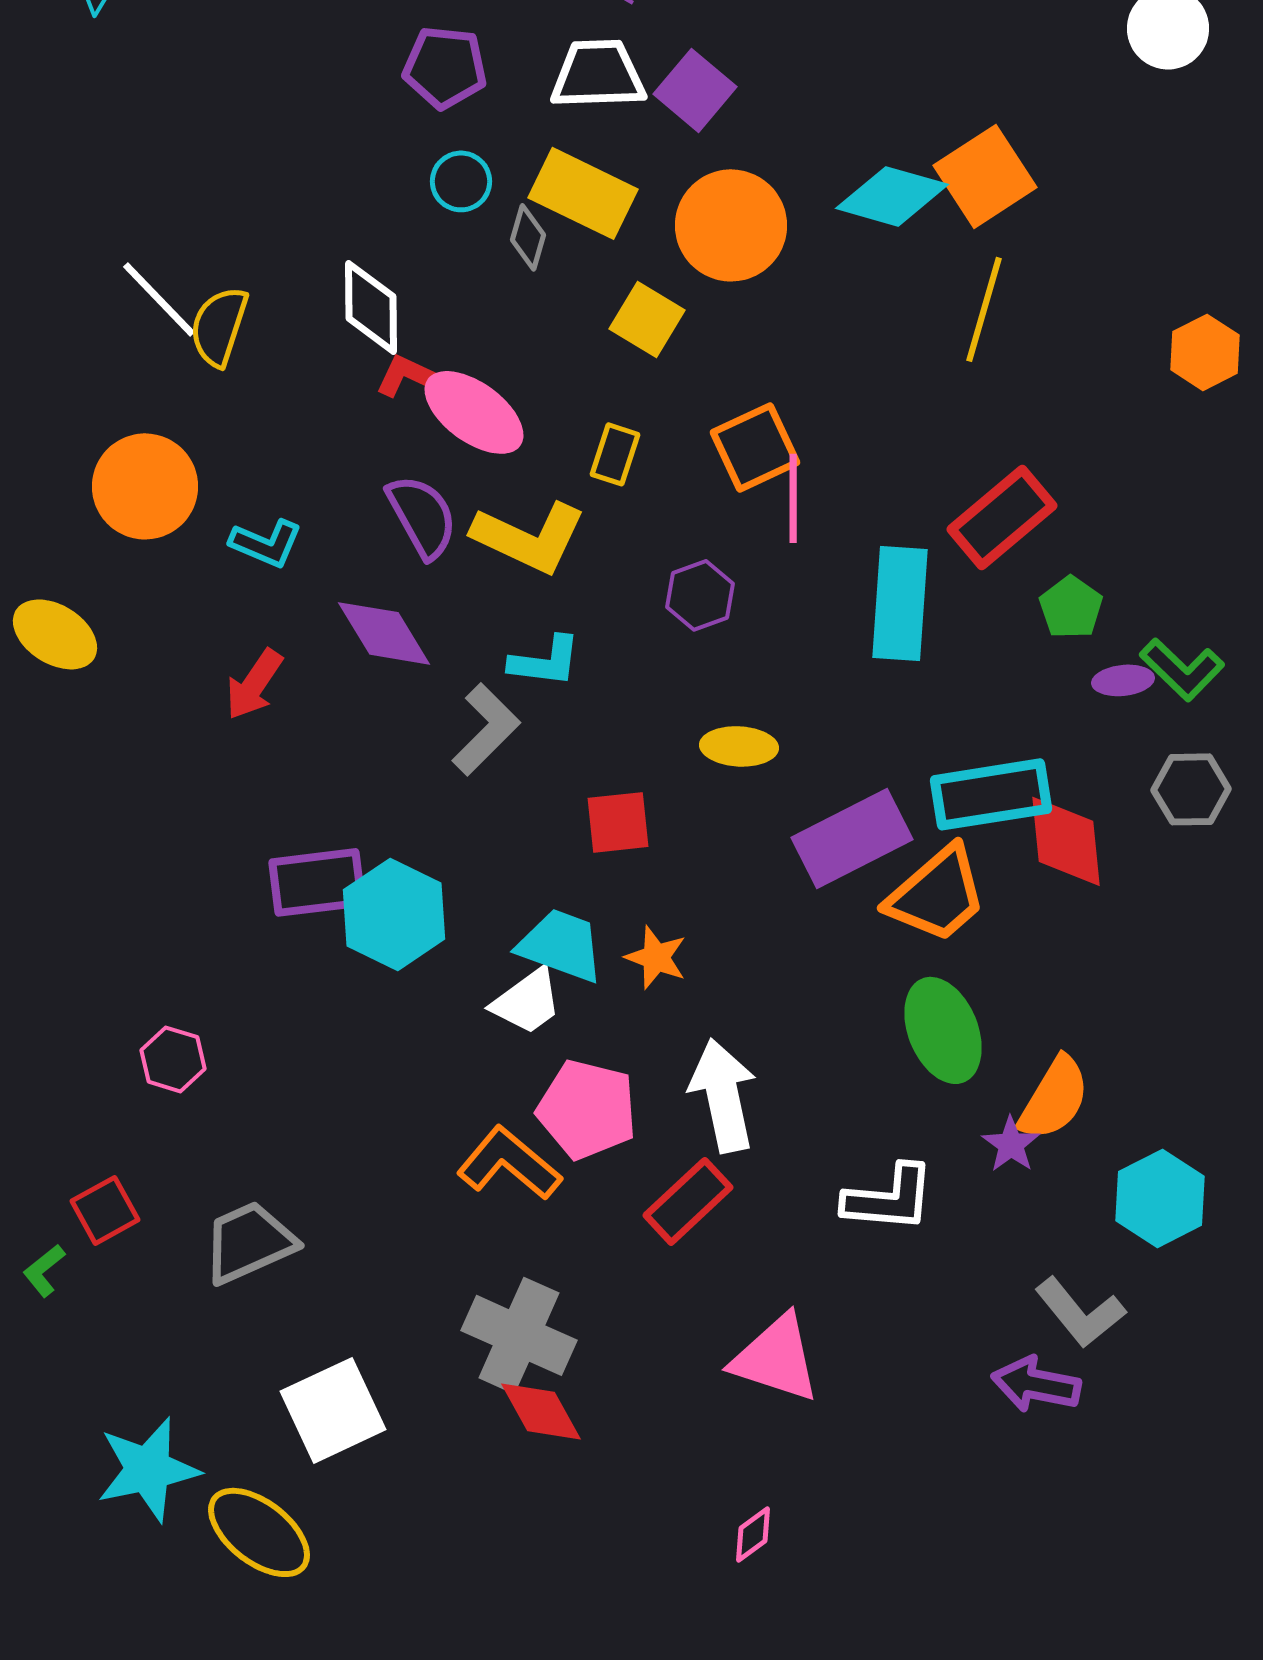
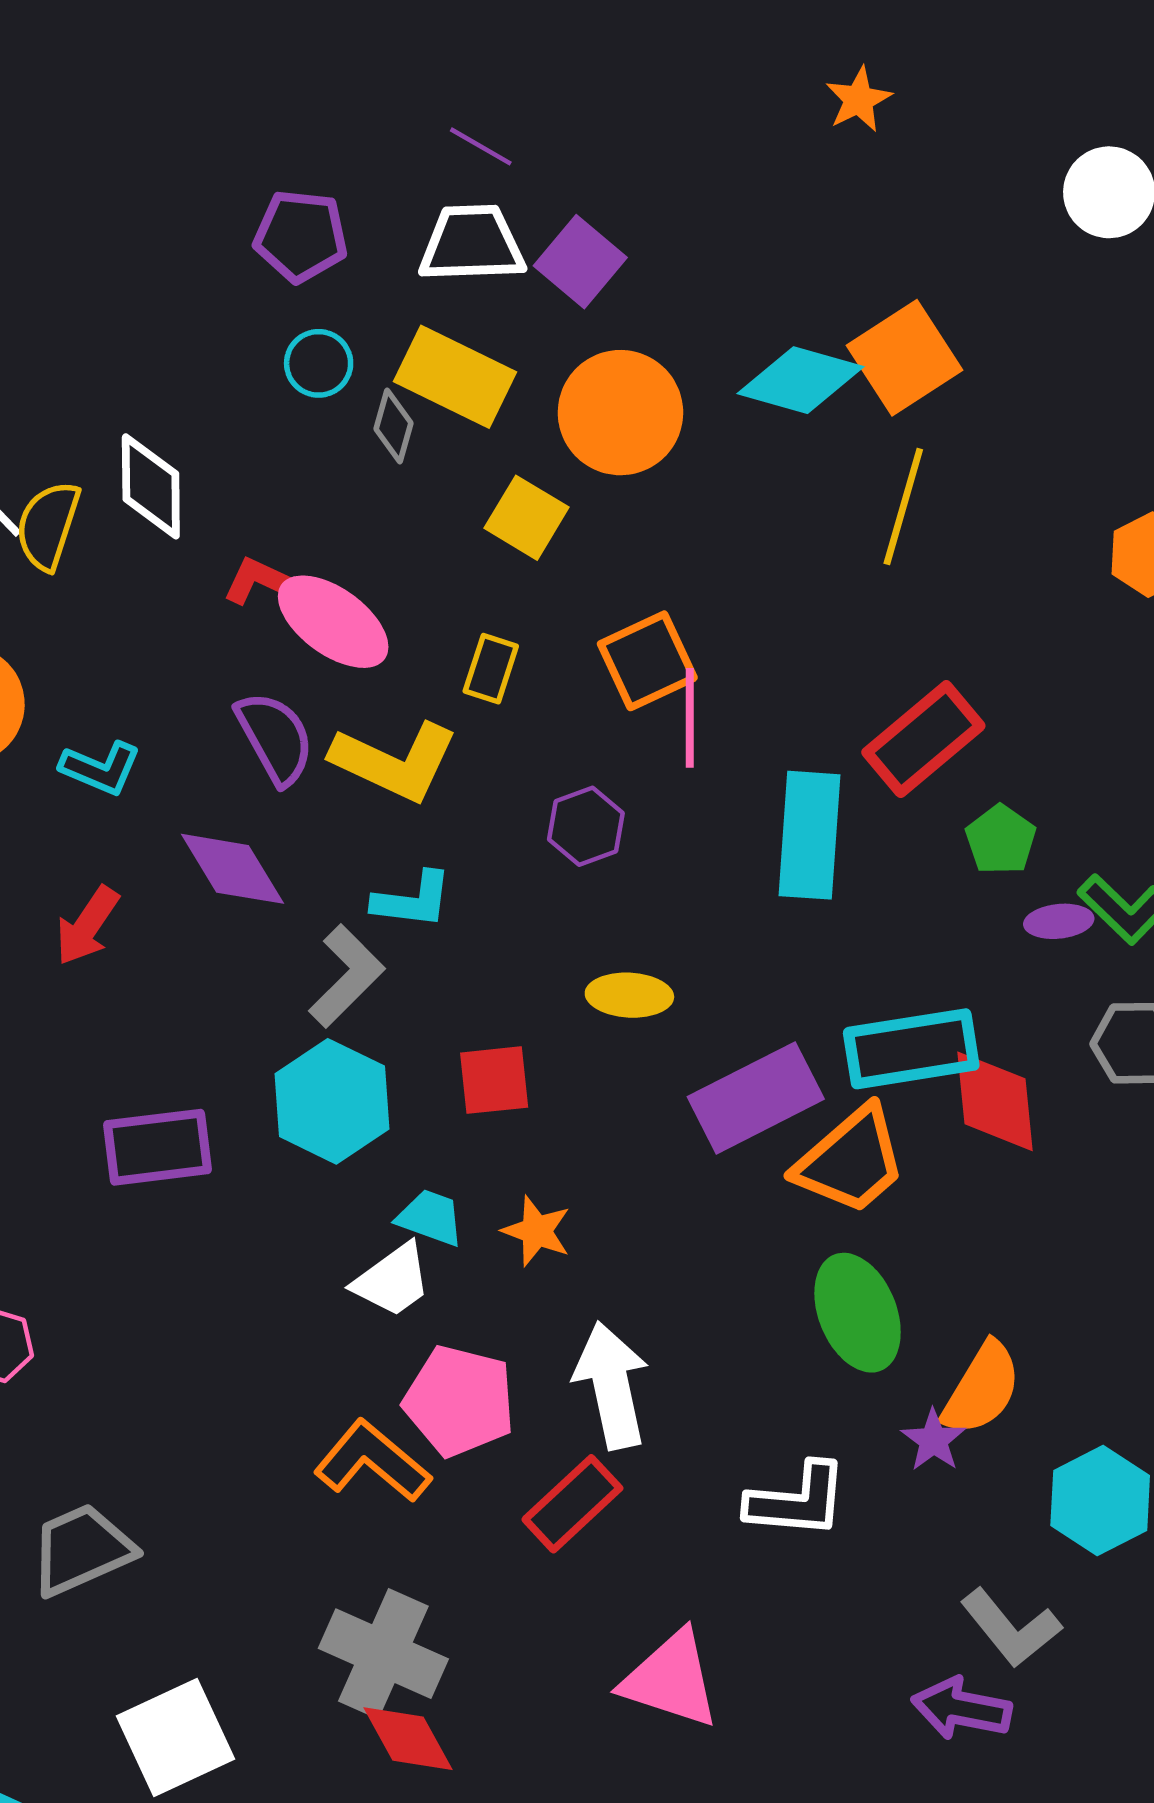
white diamond: (371, 307) -> (151, 486), moved
cyan hexagon: (394, 914) -> (332, 1101), moved
cyan trapezoid: (561, 945) -> (430, 1218), size x0.7

